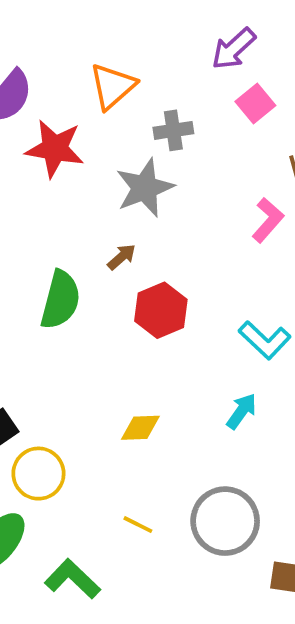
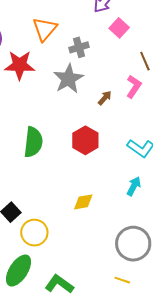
brown arrow: (122, 257) -> (105, 98), moved
yellow line: (138, 525) -> (122, 280), moved

